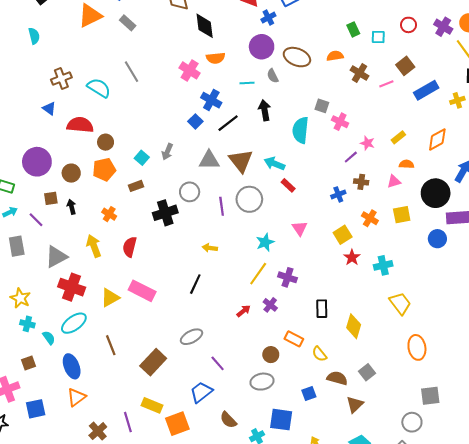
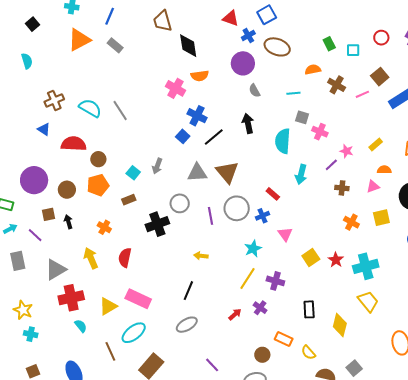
brown ellipse: (297, 57) -> (277, 47), moved
gray line: (131, 72) -> (120, 110), moved
cyan line: (247, 83) -> (293, 93), moved
cyan arrow: (274, 164) -> (301, 174), moved, turned -96
blue cross: (338, 194) -> (263, 216), moved
yellow square: (343, 235) -> (311, 258), moved
cyan cross: (383, 265) -> (366, 266), size x1.4
red cross: (72, 287) -> (71, 298), turned -30
yellow trapezoid: (400, 303) -> (368, 301), moved
cyan ellipse: (74, 323) -> (134, 333), moved
gray ellipse: (191, 337) -> (187, 325), moved
cyan semicircle: (49, 338) -> (81, 326), moved

